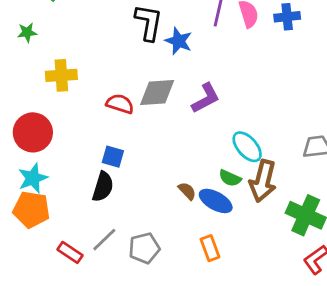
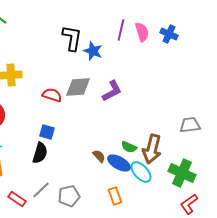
blue cross: (287, 17) -> (169, 34), turned 30
cyan ellipse: (247, 147) -> (141, 172), moved

